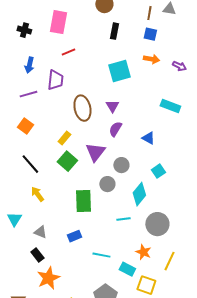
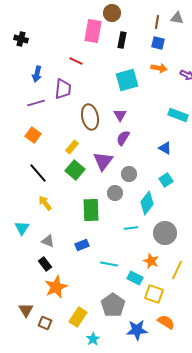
pink rectangle: (58, 22) -> (93, 31), moved
black cross: (24, 30) -> (21, 39), moved
red line: (68, 52) -> (76, 61), turned 48
blue triangle: (148, 138) -> (165, 148), moved

